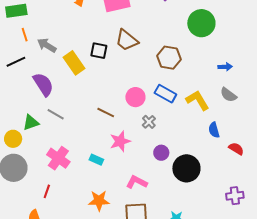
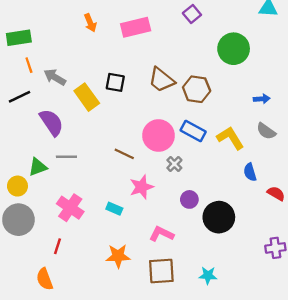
brown trapezoid: (127, 40) -> (161, 80), moved
pink circle: (135, 97) -> (158, 136), size x1.4
gray line: (56, 114) -> (66, 157), turned -30

